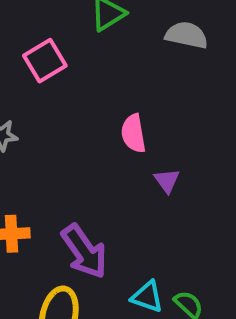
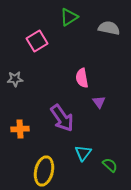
purple arrow: (84, 251) -> (62, 118), moved
cyan triangle: (147, 297) -> (83, 153), moved, turned 48

